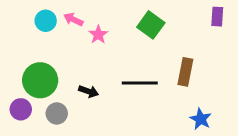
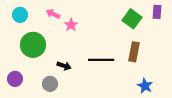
cyan circle: (46, 21) -> (20, 15), moved
green square: (151, 25) -> (132, 19), moved
green circle: (40, 80) -> (33, 45), moved
gray circle: (57, 113) -> (50, 84), moved

